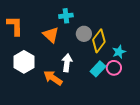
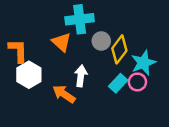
cyan cross: (66, 16) -> (80, 19), size x1.6
orange L-shape: (15, 26) -> (18, 51), moved
cyan star: (119, 52) -> (143, 63), size x1.5

